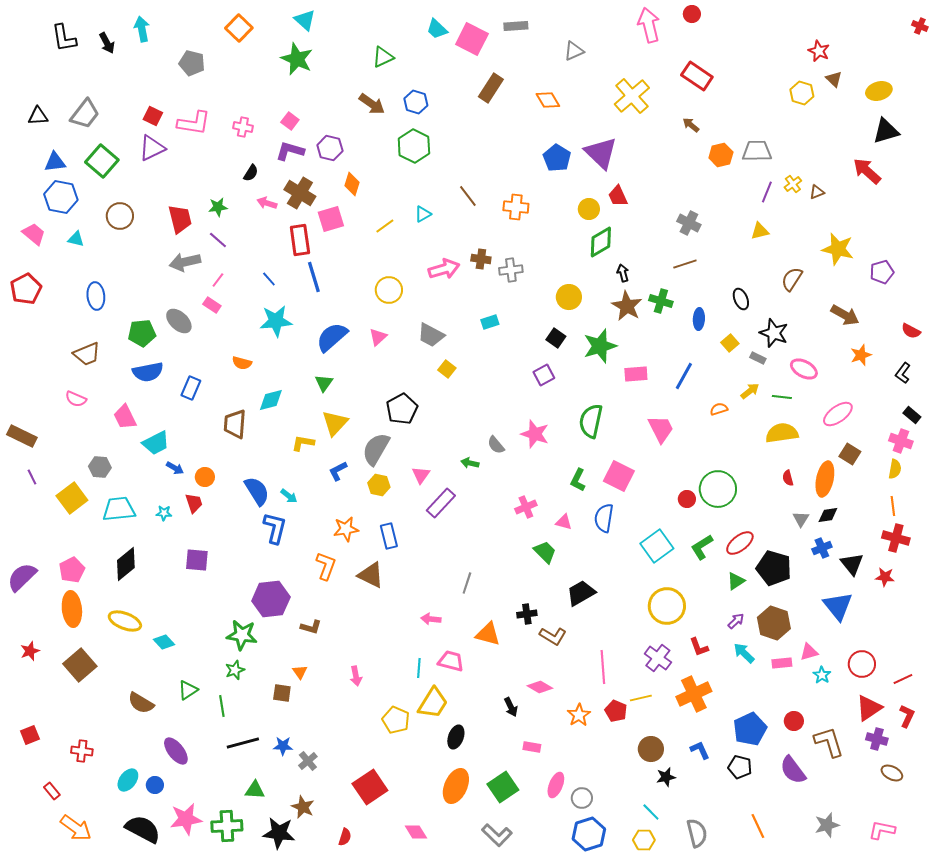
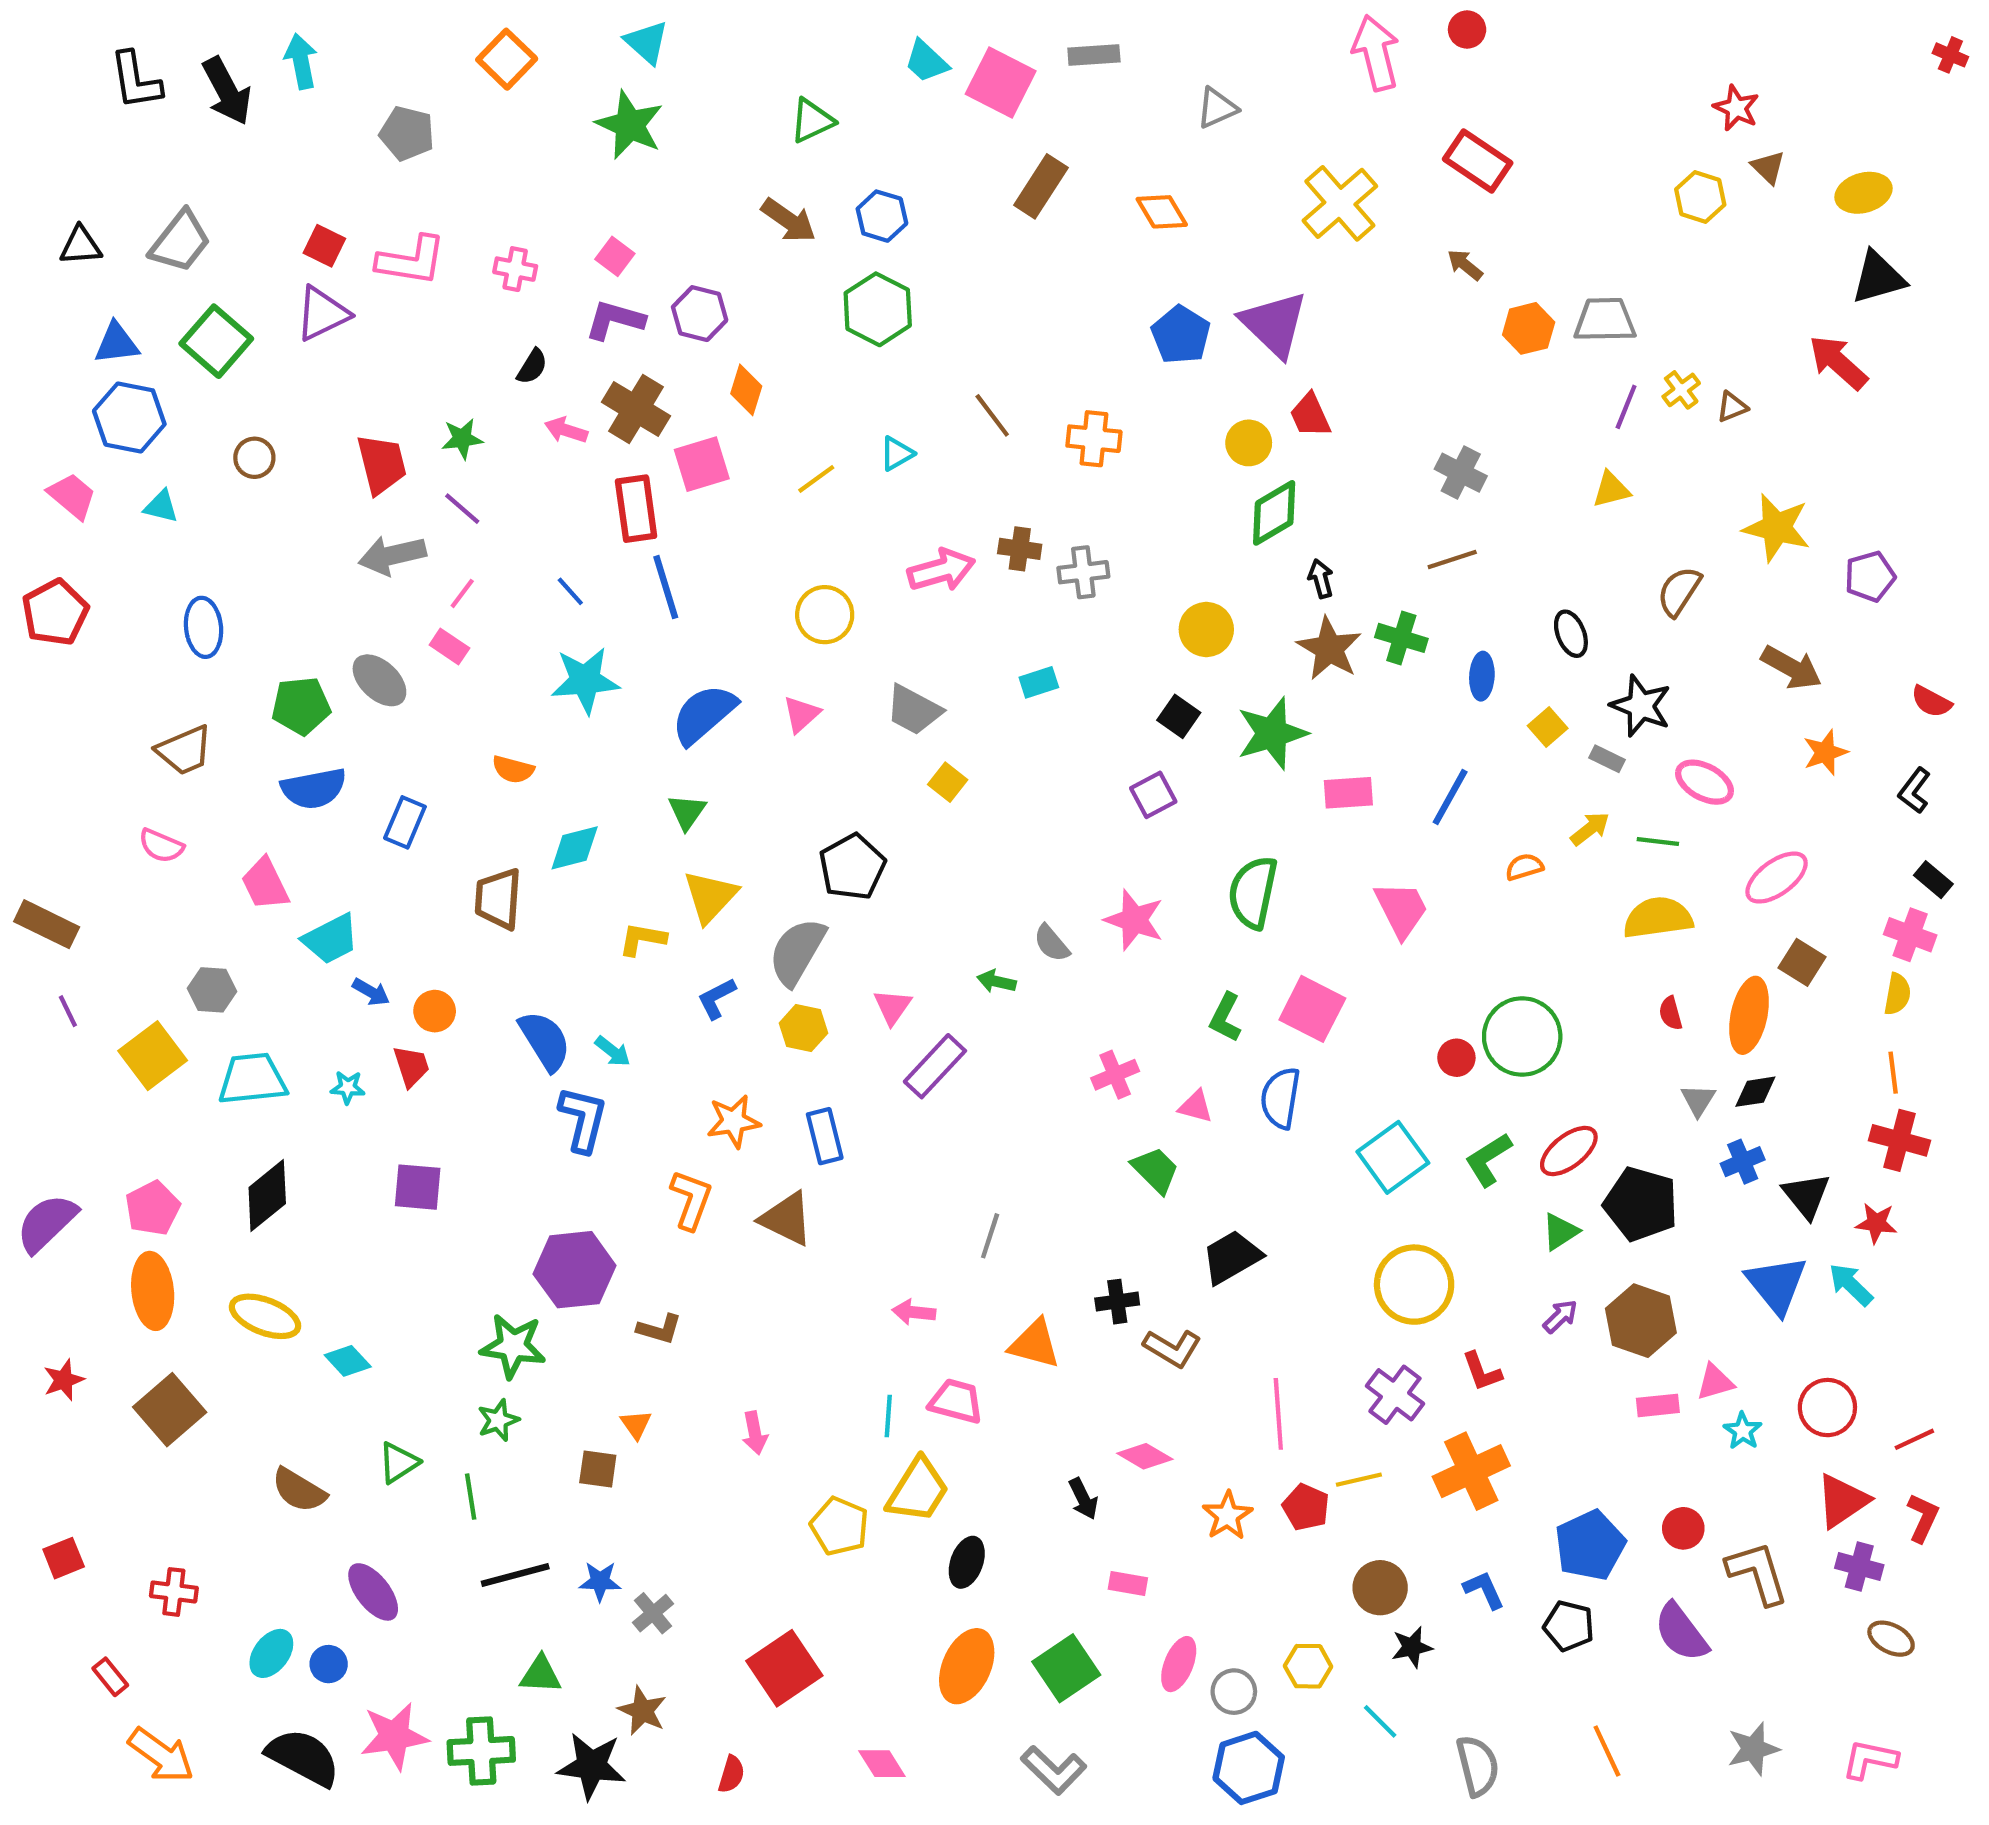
black arrow: (107, 43) -> (227, 91), size x1.5
brown circle: (120, 216) -> (254, 458), size x0.7
cyan arrow: (744, 653) -> (1851, 1285), moved
yellow hexagon: (644, 840) -> (1308, 1666), moved

